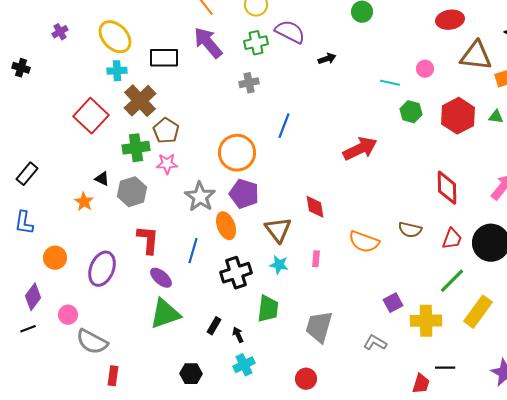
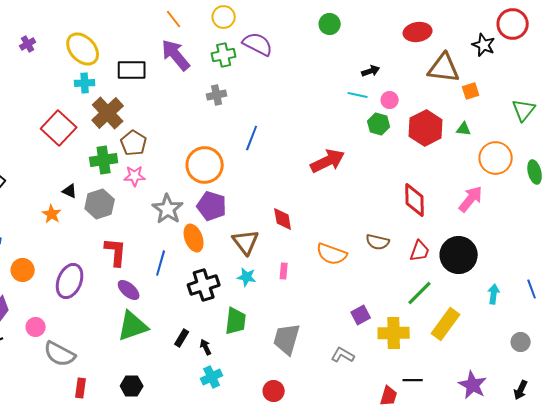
black arrow: (327, 59) -> (371, 71), moved
pink circle: (425, 69) -> (390, 100), moved
black hexagon: (191, 374) -> (132, 386), moved

